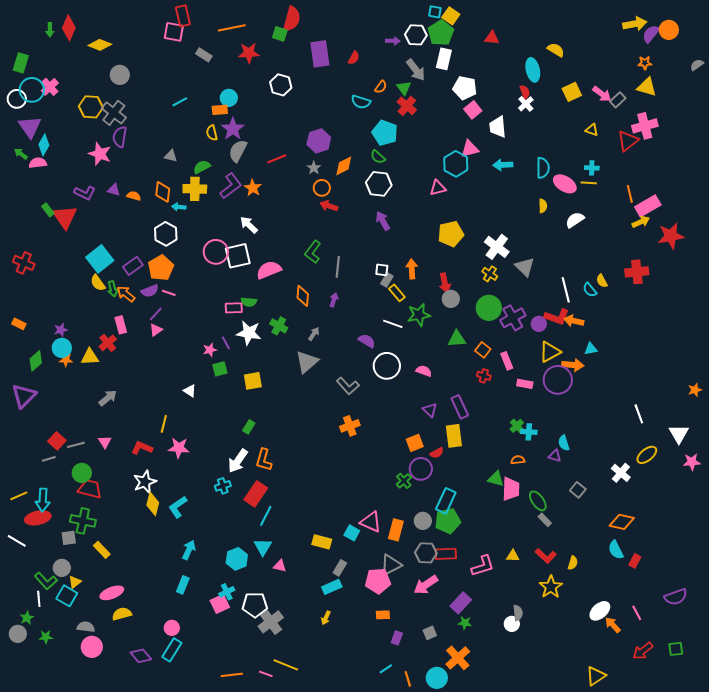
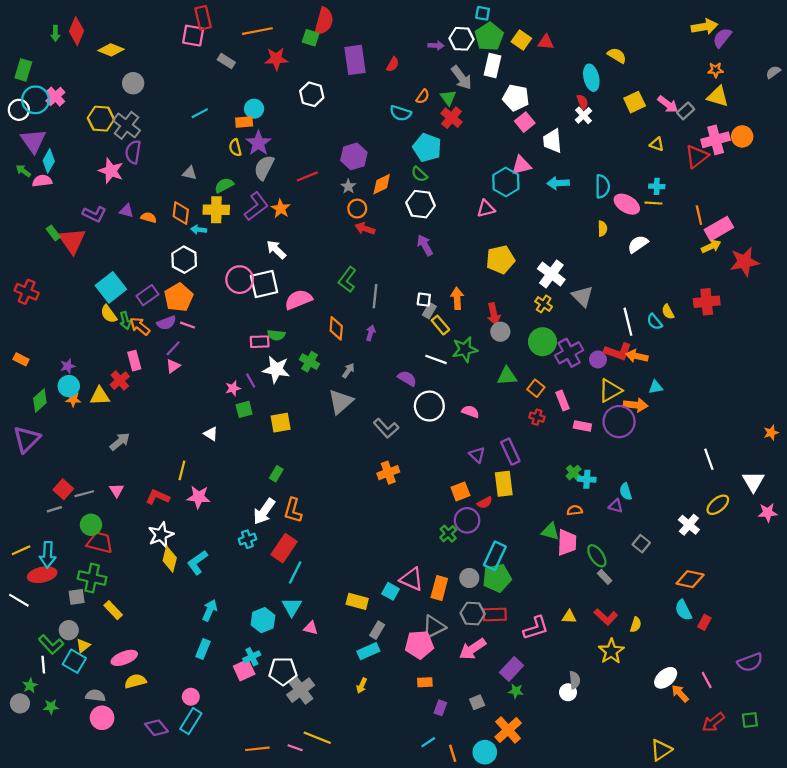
yellow square: (451, 16) -> (521, 40), moved
orange circle: (669, 30) -> (742, 136), moved

